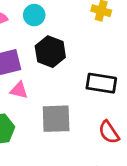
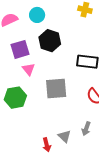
pink triangle: (19, 90) -> (29, 69), turned 40

